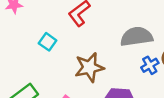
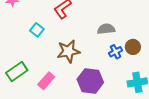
gray semicircle: (136, 37) -> (106, 29), size x0.7

